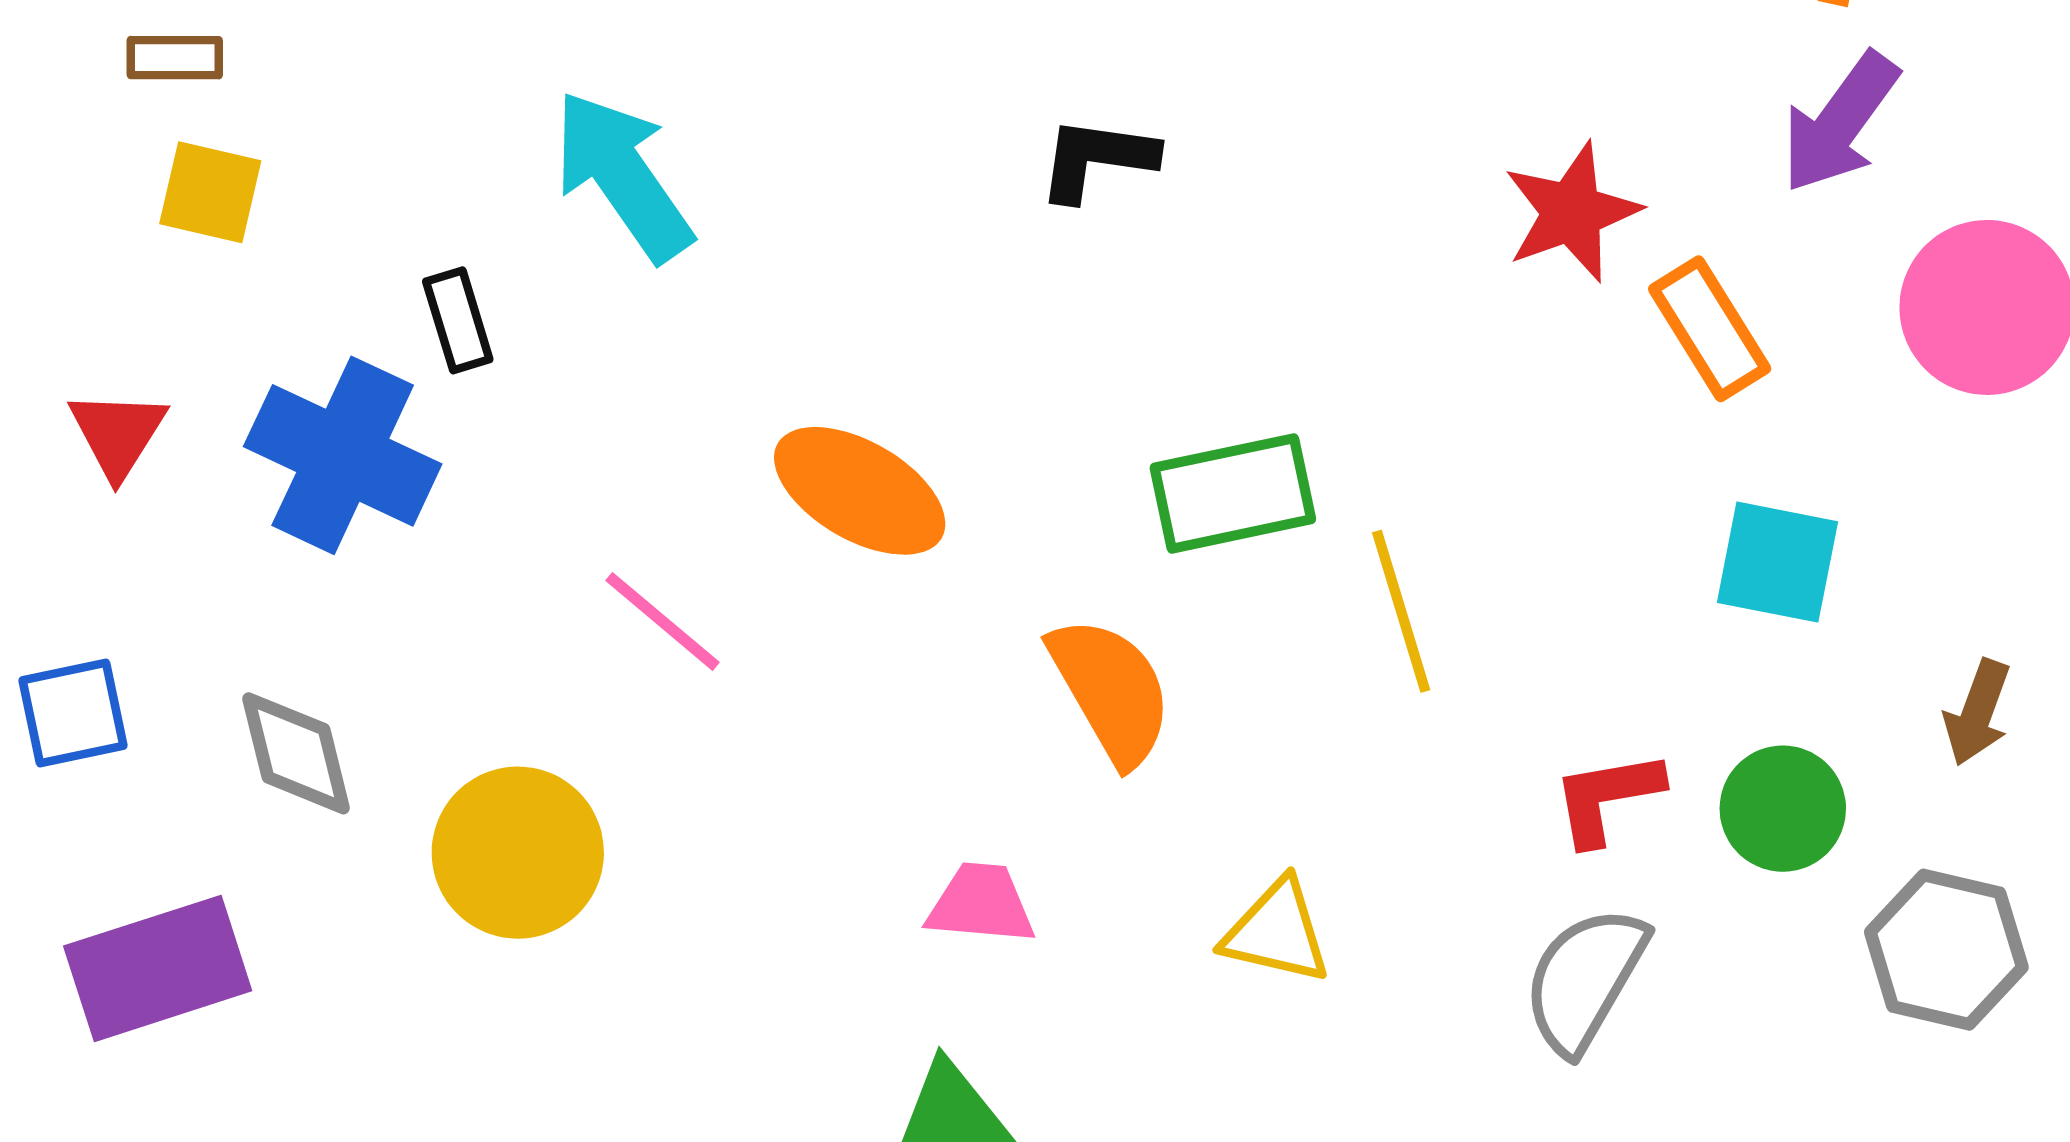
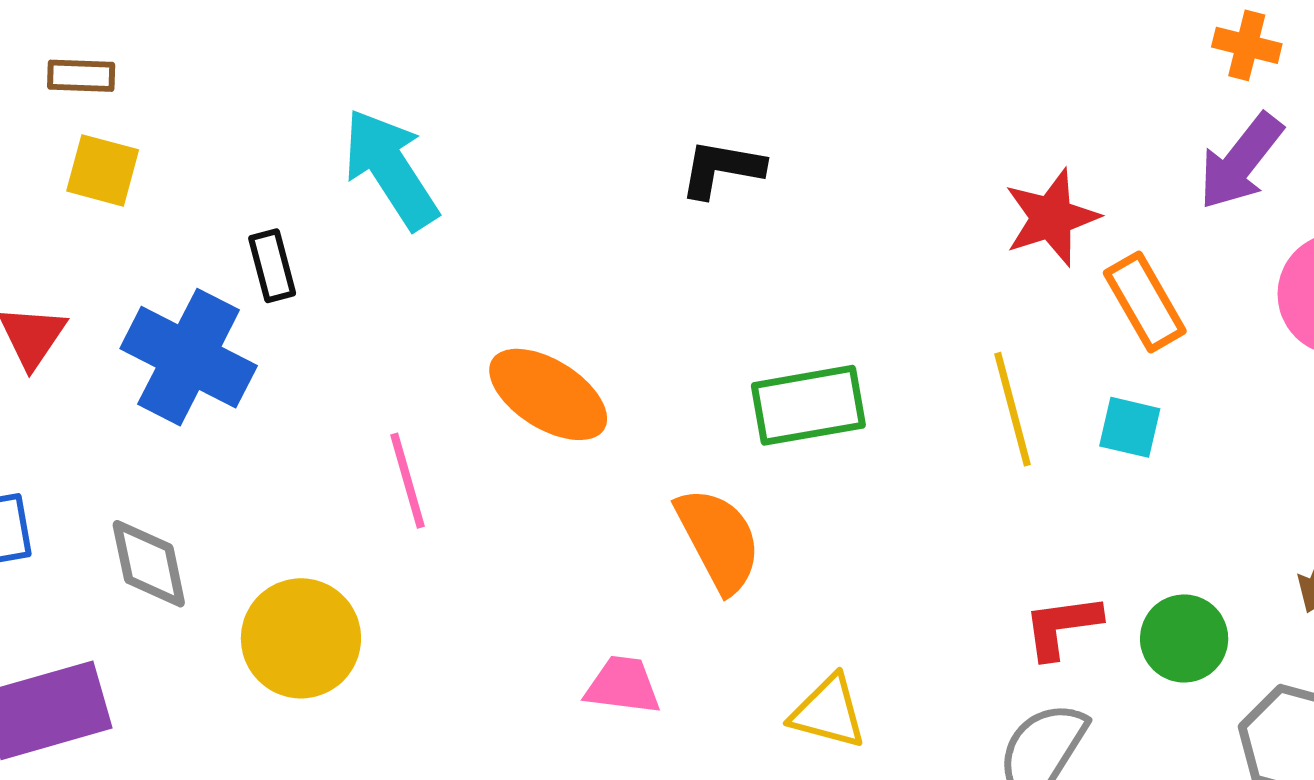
cyan square: (1777, 562) -> (1130, 427), moved, size x0.7
yellow line: (1401, 611) -> (1012, 409), moved
pink line: (662, 621) -> (408, 481), turned 32

